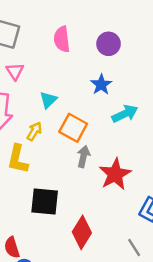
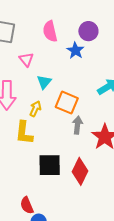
pink triangle: (15, 71) -> (26, 60), moved
blue star: (101, 85) -> (75, 50), moved
red diamond: (82, 232) -> (80, 171), moved

